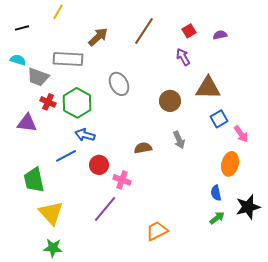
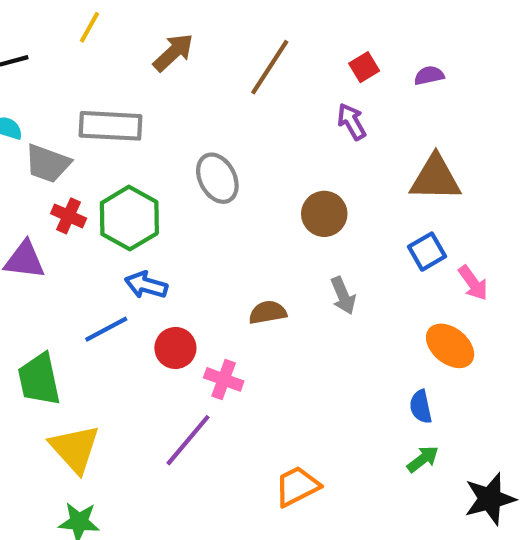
brown arrow: (98, 37) -> (173, 52), moved
brown triangle: (208, 88) -> (435, 178), moved
orange ellipse: (230, 164) -> (450, 346), turned -65
black star: (248, 207) -> (490, 499), moved

